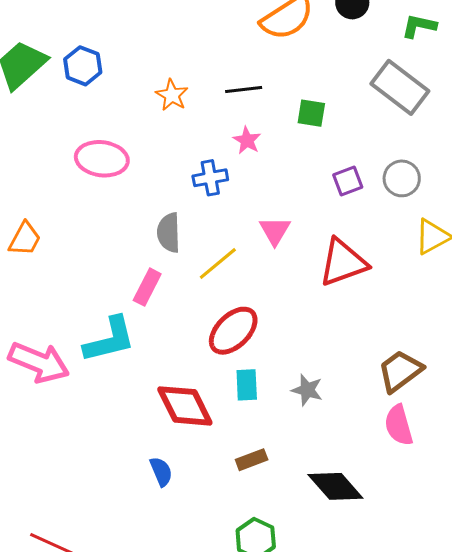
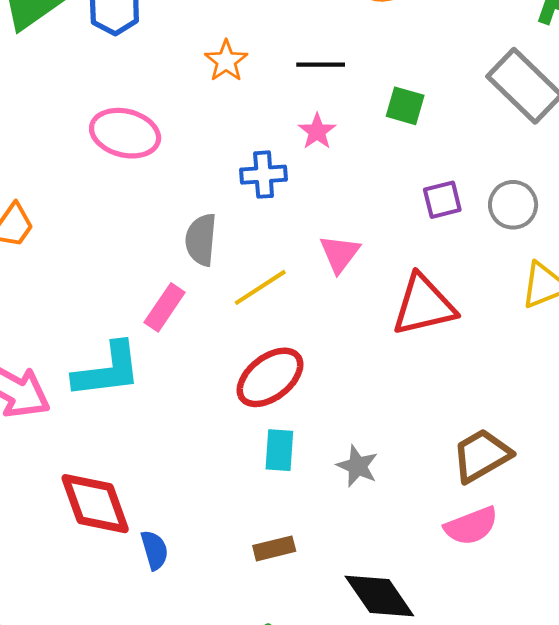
red diamond: (185, 406) -> (95, 504), moved
pink semicircle: (399, 425) -> (471, 526), turned -102

